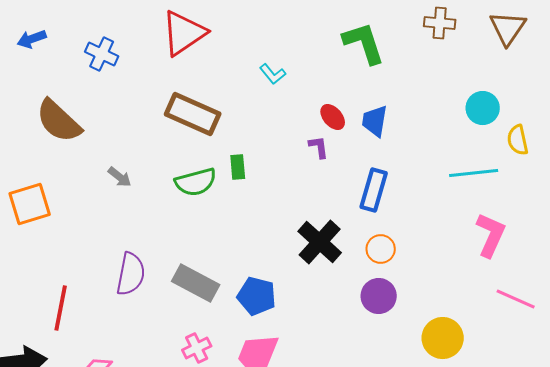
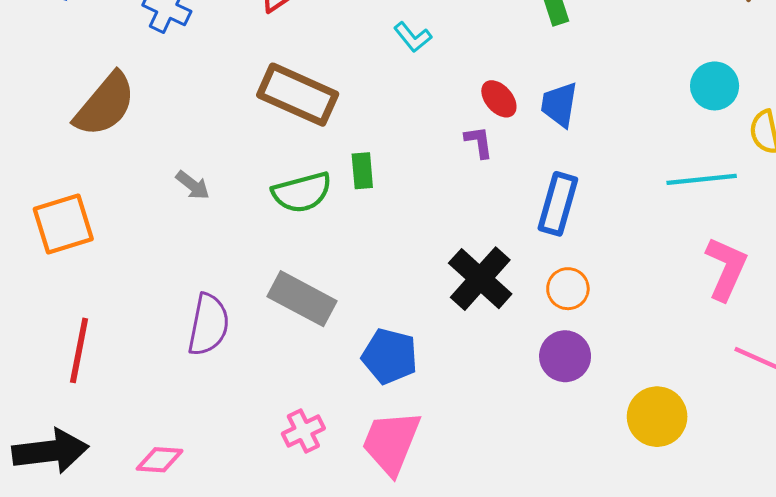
brown semicircle: (59, 121) -> (105, 105), turned -93
gray rectangle: (196, 283) -> (302, 299), moved
red line: (61, 308) -> (79, 350), moved

